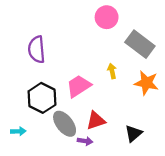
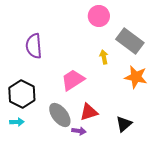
yellow arrow: (112, 71) -> (104, 57), moved
black hexagon: (42, 98) -> (22, 94), moved

